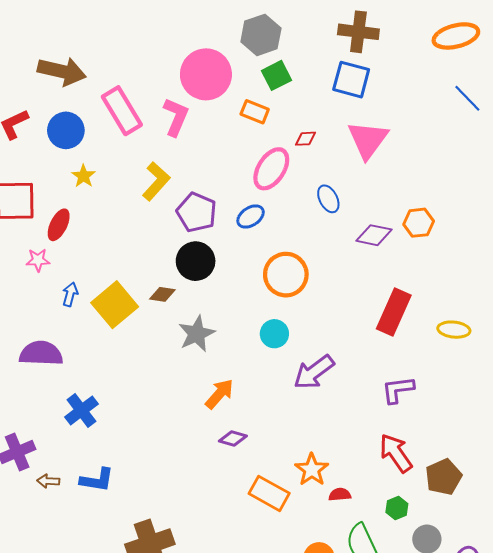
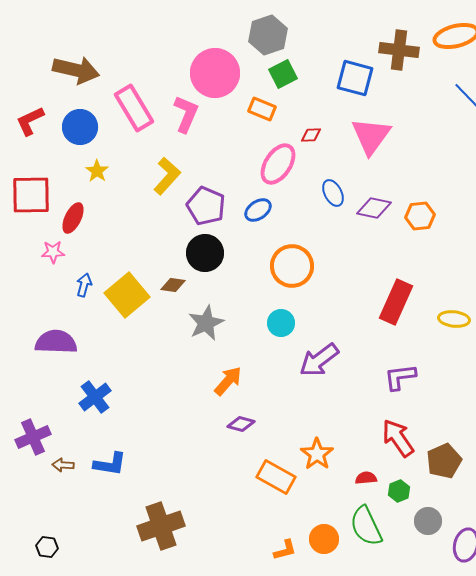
brown cross: (358, 32) -> (399, 50), moved
purple diamond: (374, 235) -> (374, 208), moved
red semicircle: (340, 495) -> (366, 478), moved

